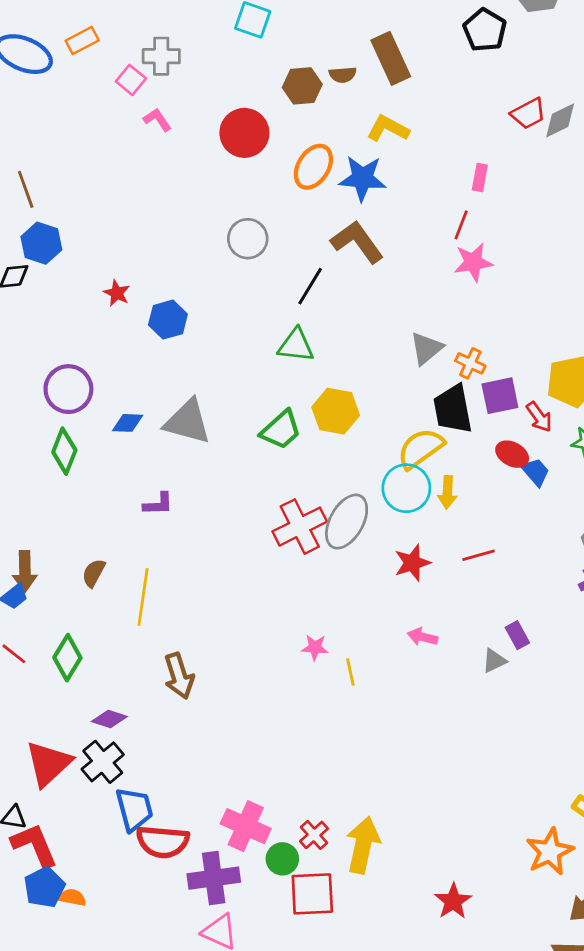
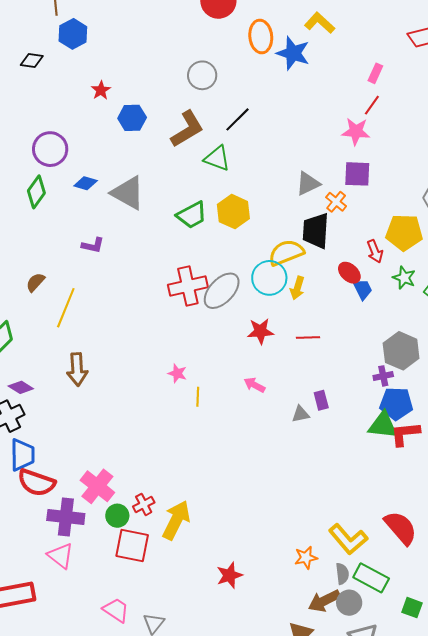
orange ellipse: (313, 167) -> (261, 37), turned -52
red line: (461, 225) -> (372, 105), moved
brown L-shape: (357, 242) -> (187, 129), moved, turned 81
blue hexagon: (41, 243) -> (73, 34), moved
purple square: (500, 396) -> (357, 174), moved
orange star: (550, 852) -> (306, 558), size x0.7

